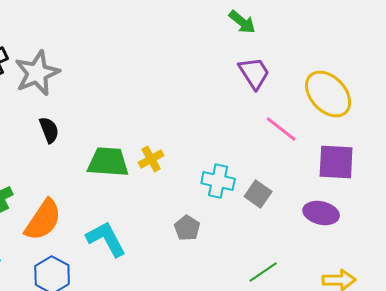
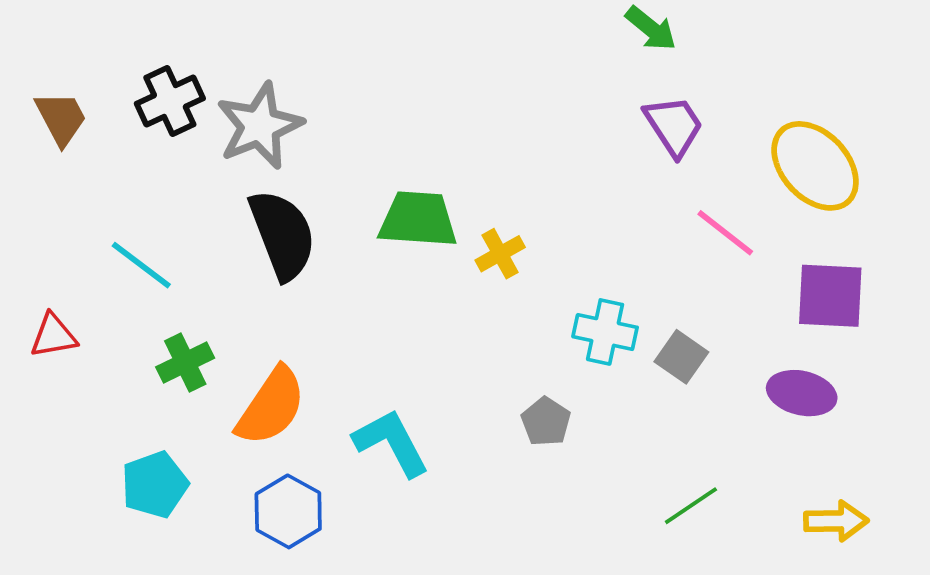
black semicircle: (49, 130) -> (282, 235), size x1.8
yellow cross: (151, 159) -> (500, 254), moved
green trapezoid: (108, 162) -> (418, 219), moved

